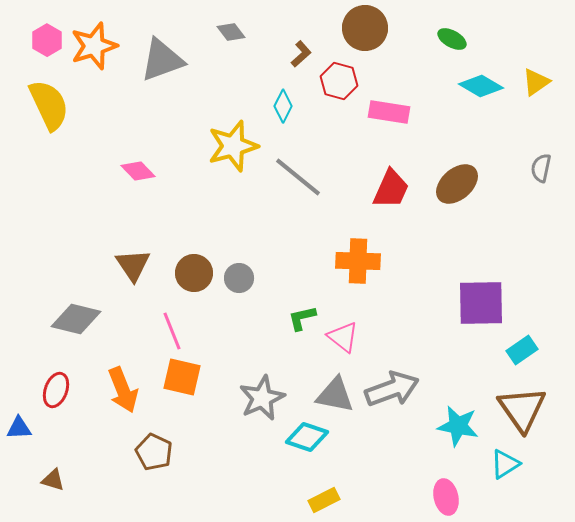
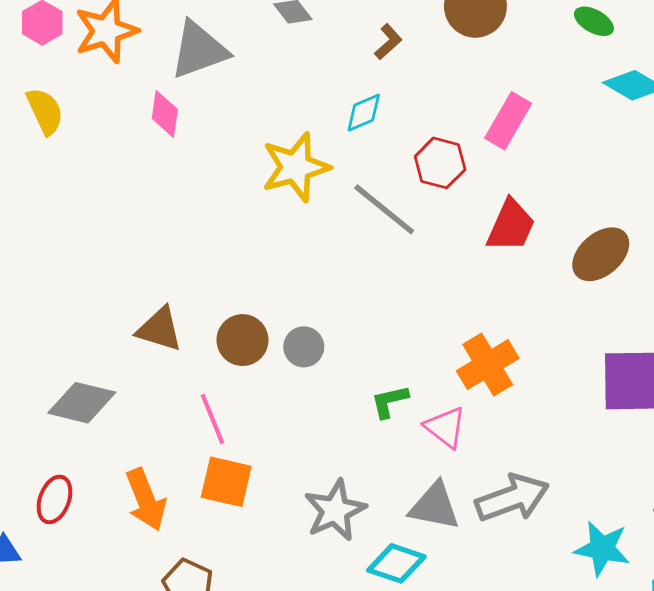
red hexagon: (339, 81) -> (440, 163), moved
yellow semicircle: (49, 105) -> (45, 111), size x0.7
cyan diamond: (283, 106) -> (364, 113), turned 40
pink rectangle: (389, 112) -> (508, 121), turned -69
pink diamond: (138, 171) -> (165, 114), moved, turned 52
brown ellipse: (457, 184) -> (601, 254), moved
orange cross: (358, 261) -> (488, 365), moved, turned -33
brown triangle: (133, 265) -> (159, 329), turned -39

